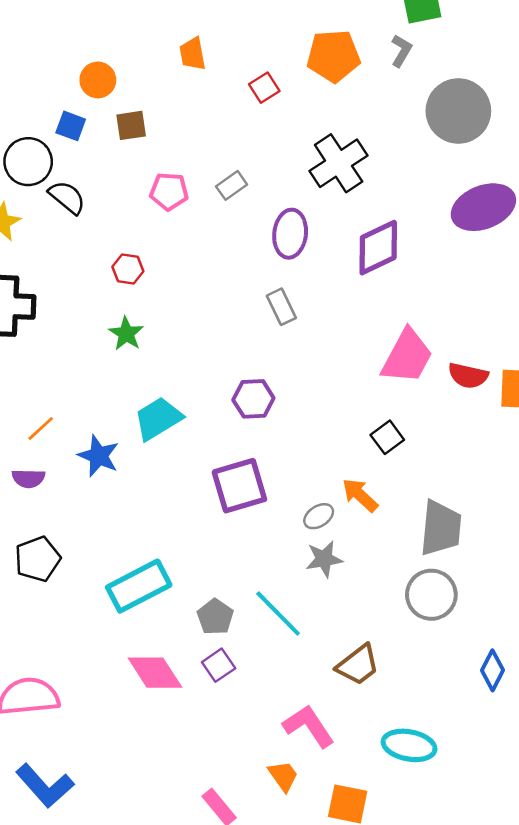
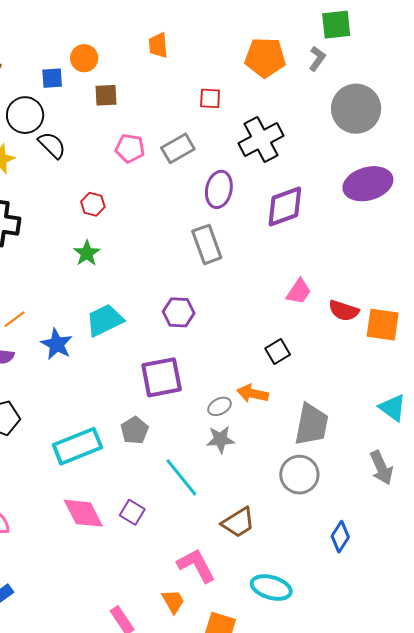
red square: (264, 88) -> (210, 98), moved, turned 30
blue square: (71, 126) -> (52, 78), moved, turned -30
gray rectangle: (232, 185) -> (178, 148), size x1.4
gray rectangle: (281, 307) -> (207, 244), size x1.4
pink trapezoid: (407, 356) -> (299, 292), size x0.6
orange arrow: (360, 495) -> (253, 393), turned -36
gray pentagon: (215, 617) -> (134, 430), moved
purple square: (219, 665) -> (132, 512), turned -30

